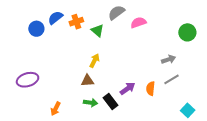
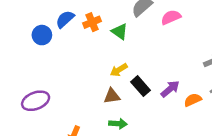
yellow arrow: (94, 61) -> (119, 70), turned -144
purple arrow: (128, 89) -> (170, 89), moved
orange semicircle: (151, 89) -> (193, 100), turned 64
black rectangle: (111, 102) -> (141, 86), moved

